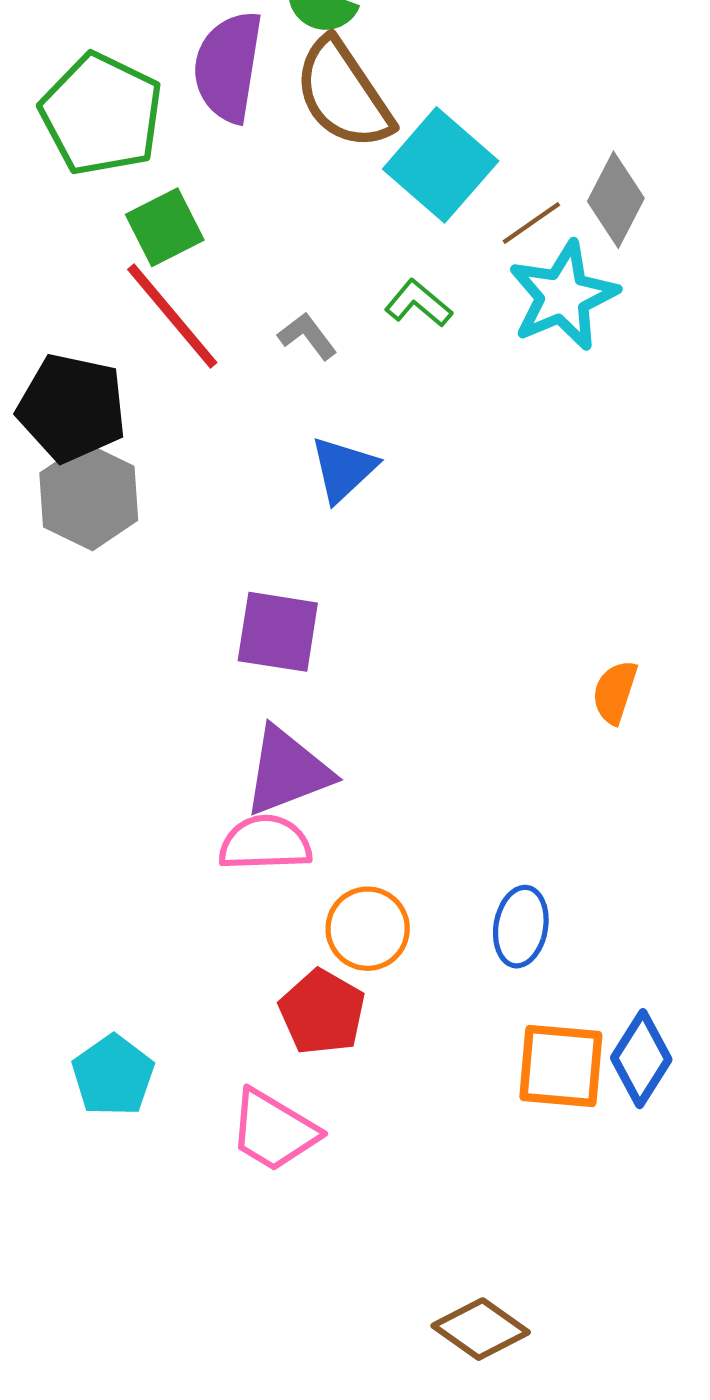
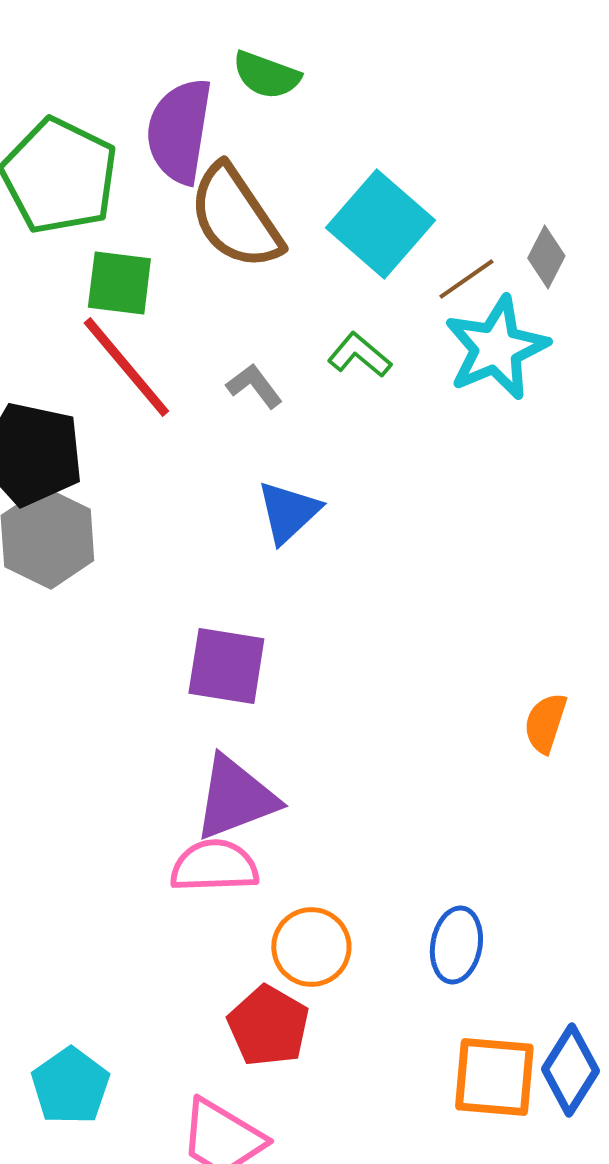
brown semicircle: (343, 94) -> (235, 217), moved
gray diamond: (616, 200) -> (546, 257), size x0.7
green square: (165, 227) -> (119, 283), turned 34

